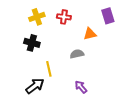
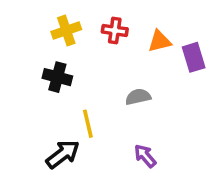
purple rectangle: (108, 16) -> (194, 57), moved
orange triangle: (90, 34) -> (160, 41), moved

